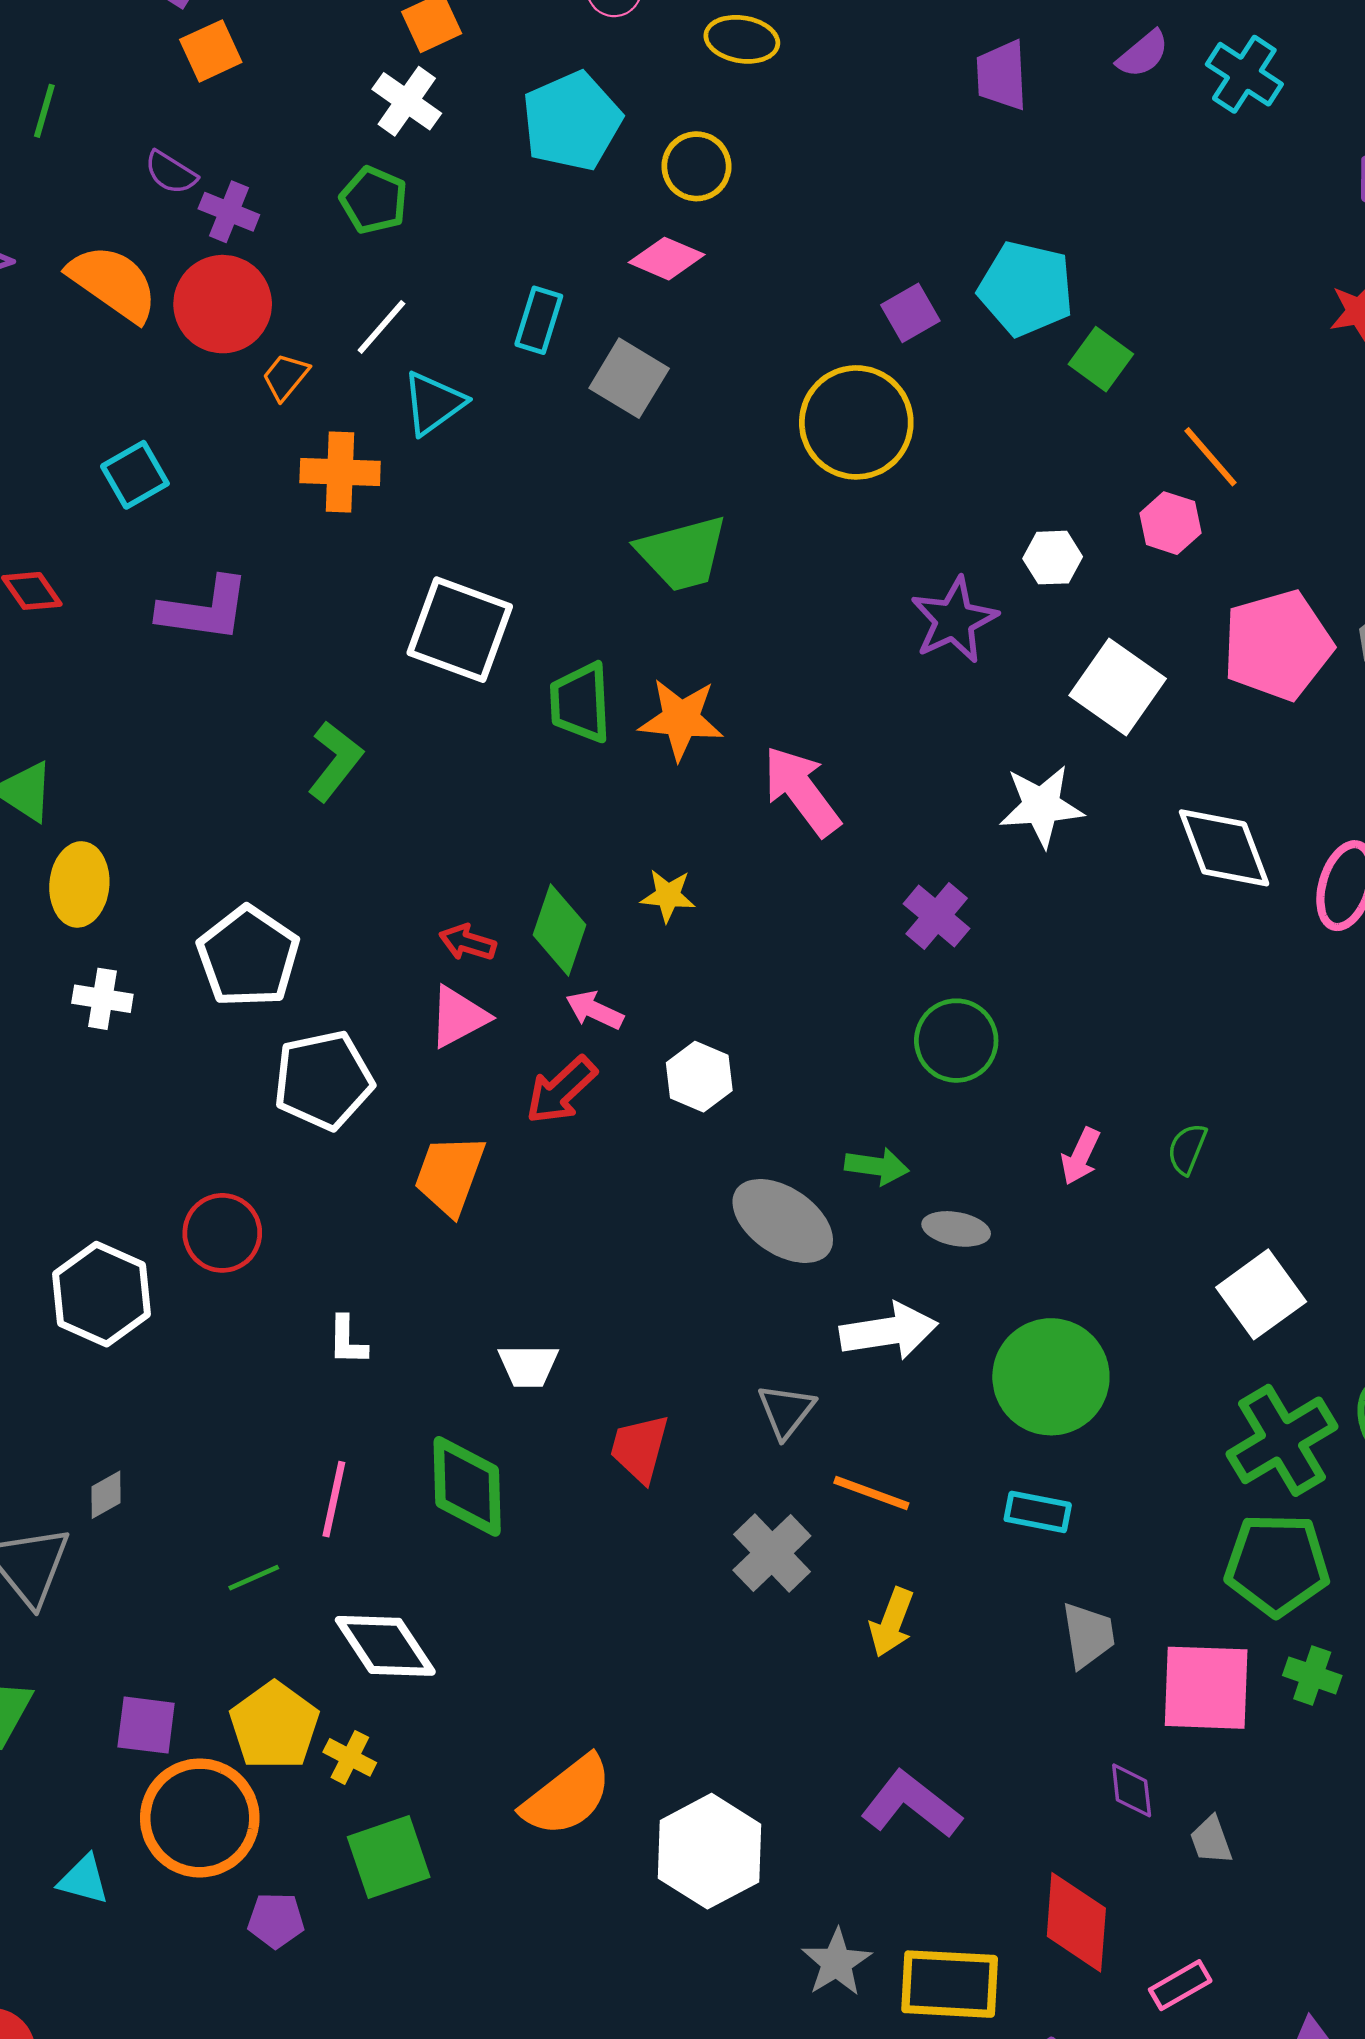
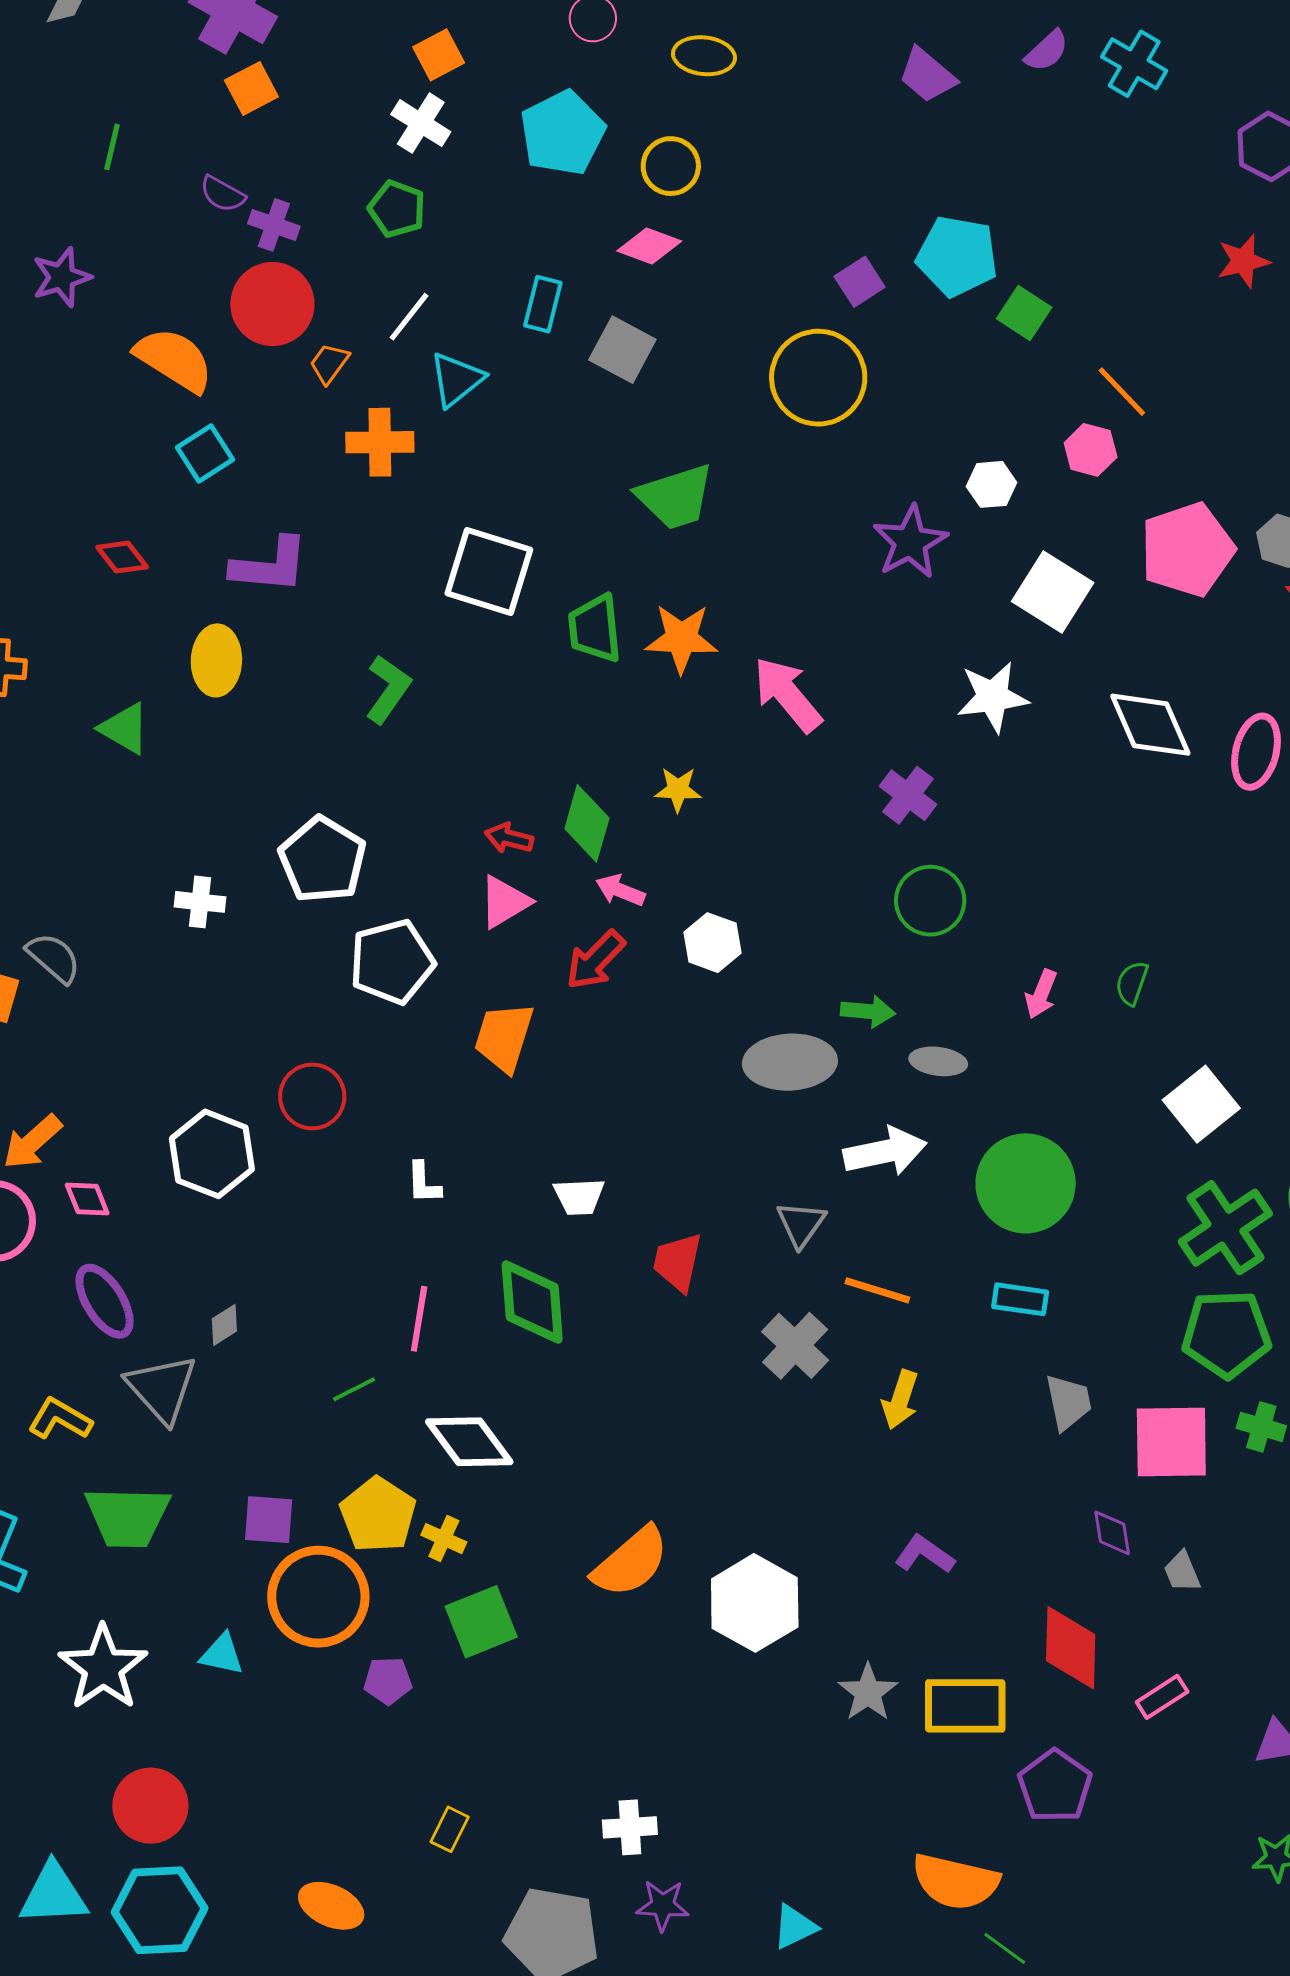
purple trapezoid: (1002, 75) -> (927, 75), turned -44
orange semicircle: (113, 283) -> (174, 360), moved
yellow ellipse: (79, 884) -> (216, 660), moved
gray ellipse: (783, 1221) -> (790, 1062), turned -34
purple L-shape: (911, 1805) -> (925, 1554), size x0.7

